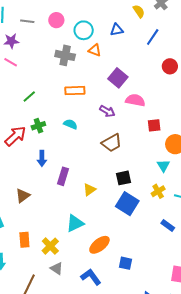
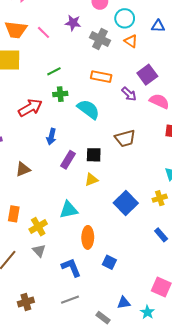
purple star: (11, 41) -> (73, 23), moved
purple arrow: (107, 111) -> (129, 94), moved
cyan semicircle: (70, 124) -> (88, 109), size x1.6
green cross: (38, 126) -> (60, 94), moved
black square: (123, 178) -> (94, 155), moved
orange ellipse: (99, 245) -> (88, 237), turned -65

